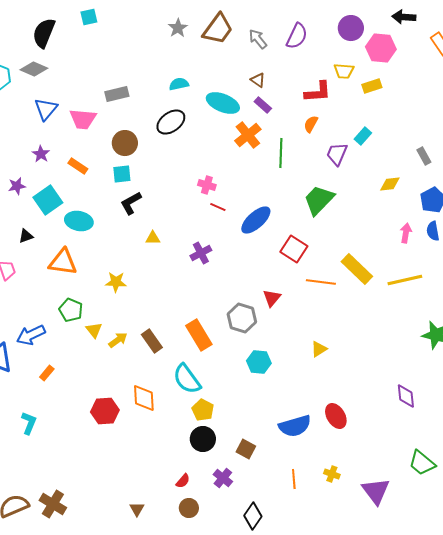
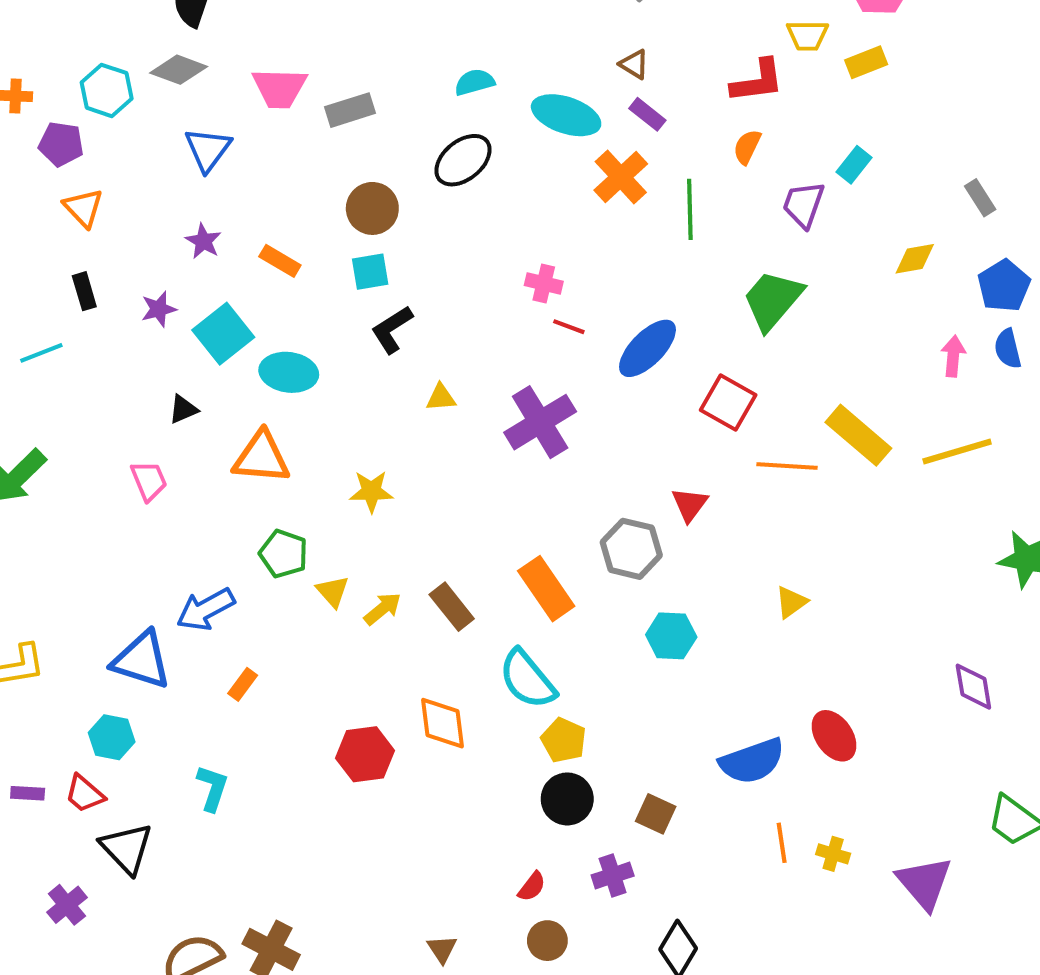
pink trapezoid: (83, 119) -> (279, 88), moved
purple cross: (201, 253) -> (540, 422), size x1.6
purple cross: (223, 478) -> (613, 876), turned 36
orange line: (294, 479) -> (782, 843), moved

